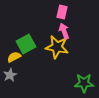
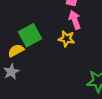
yellow star: (57, 47) -> (66, 39), size x0.6

